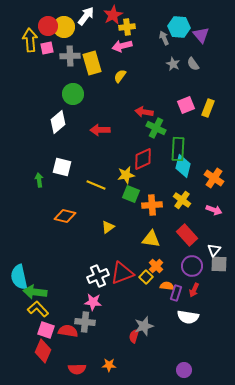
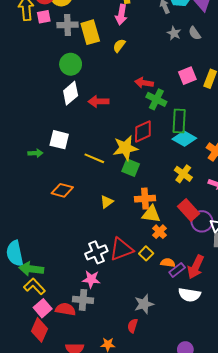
pink arrow: (122, 46) -> (121, 15), turned -66
white diamond: (58, 122) -> (71, 93), moved
cyan diamond: (183, 166) -> (184, 139), turned -75
yellow star: (126, 175) -> (125, 148), size x1.4
green arrow: (39, 180) -> (35, 153), turned 96
orange cross: (152, 205) -> (145, 199), moved
orange cross: (156, 266) -> (159, 232), moved
purple circle: (192, 266) -> (202, 221), moved
red arrow: (194, 290) -> (196, 267), size x1.6
purple rectangle: (176, 293) -> (177, 270), turned 35
pink square: (46, 330) -> (43, 308), turned 30
red semicircle: (134, 336) -> (133, 326), moved

